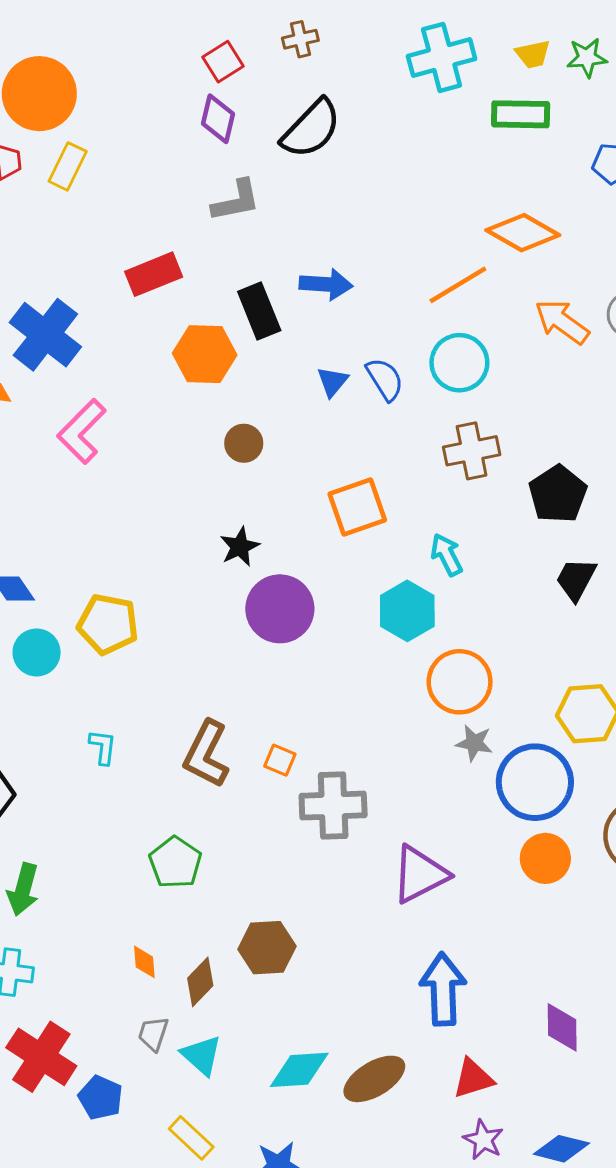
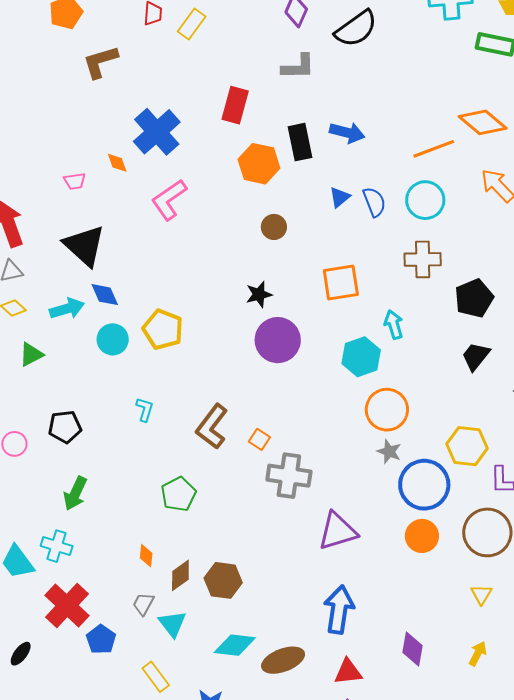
red rectangle: (154, 274) -> (235, 105), turned -63
brown hexagon: (267, 948) -> (223, 580), moved

